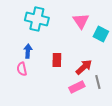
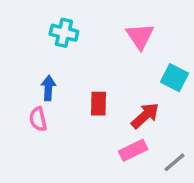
cyan cross: (37, 19) -> (64, 33), size x0.7
cyan square: (101, 34) -> (175, 78), moved
gray line: (98, 82) -> (175, 162), moved, turned 64

